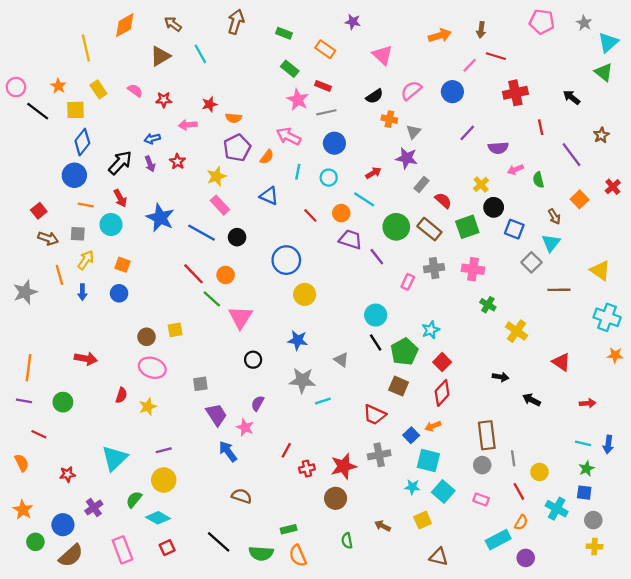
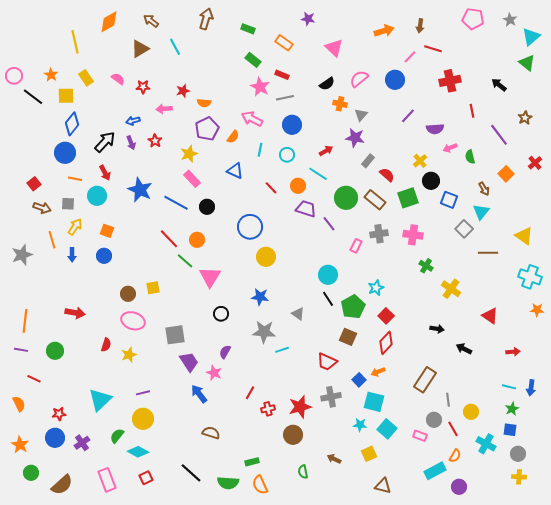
gray square: (200, 384) -> (175, 335), size x1.5
brown rectangle: (487, 435) -> (425, 380), turned 40
gray circle: (482, 465) -> (434, 420), moved
blue circle: (63, 525) -> (55, 438), moved

